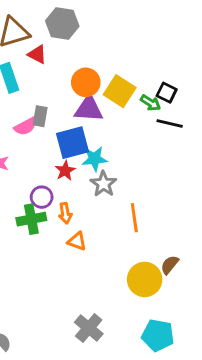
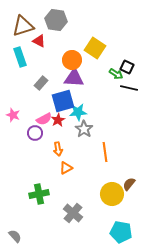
yellow square: (120, 91) -> (95, 48), moved
gray rectangle: (40, 116) -> (41, 83), turned 32
pink semicircle: (25, 126) -> (44, 119), moved
purple circle: (42, 197) -> (35, 133), moved
green cross: (31, 219) -> (39, 194), moved
orange triangle: (77, 241) -> (66, 168), turned -48
gray cross: (89, 328) -> (73, 213), moved

